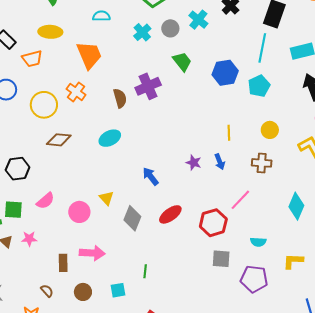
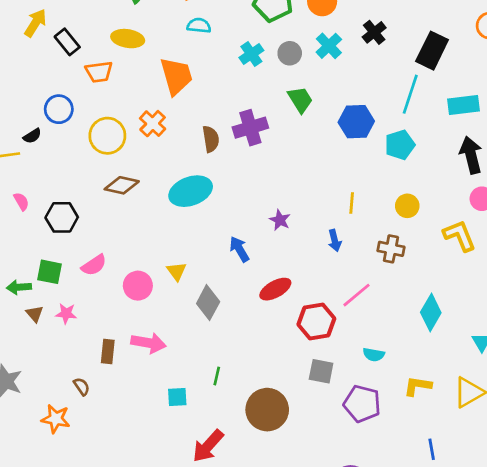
cyan ellipse: (110, 138) -> (191, 191), size x1.4
purple star: (194, 163) -> (280, 220), moved
red ellipse: (170, 214) -> (275, 289), moved
brown circle: (83, 292) -> (267, 410), moved, size x1.8

